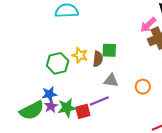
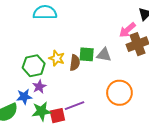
gray triangle: (111, 80) -> (104, 55), moved
orange circle: (143, 87) -> (119, 93), size x1.6
purple star: (51, 106) -> (39, 87), moved

